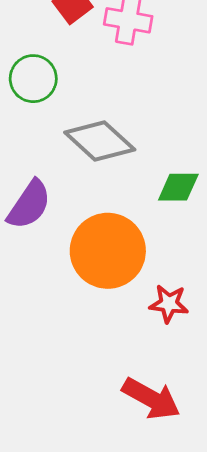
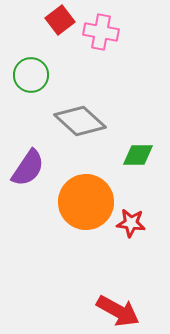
red star: (169, 304) -> (131, 223), moved

